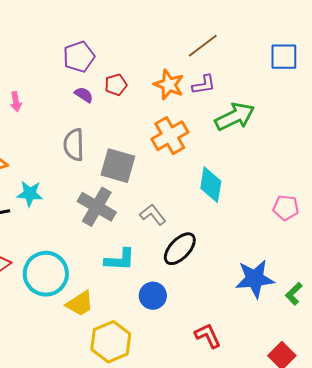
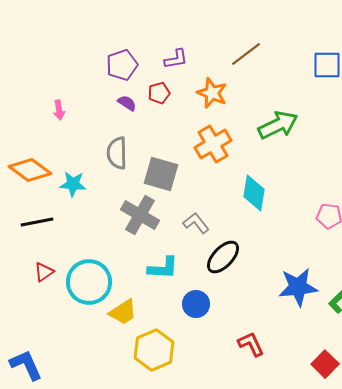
purple L-shape: (204, 85) -> (176, 59), moved
cyan star: (30, 194) -> (73, 184), moved

